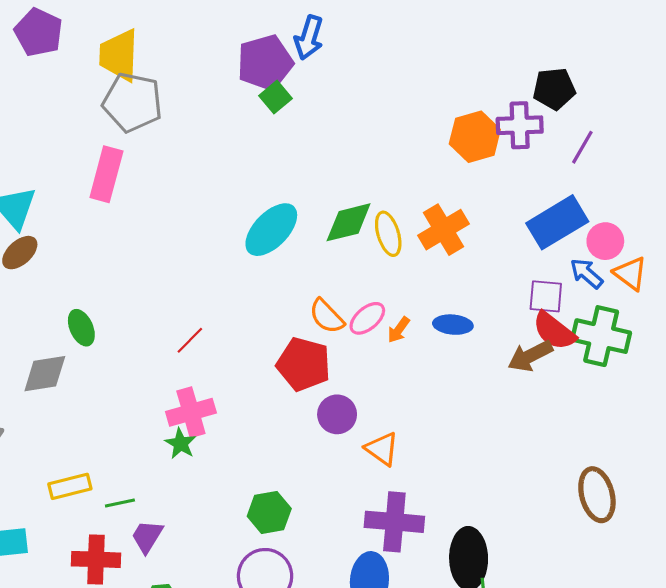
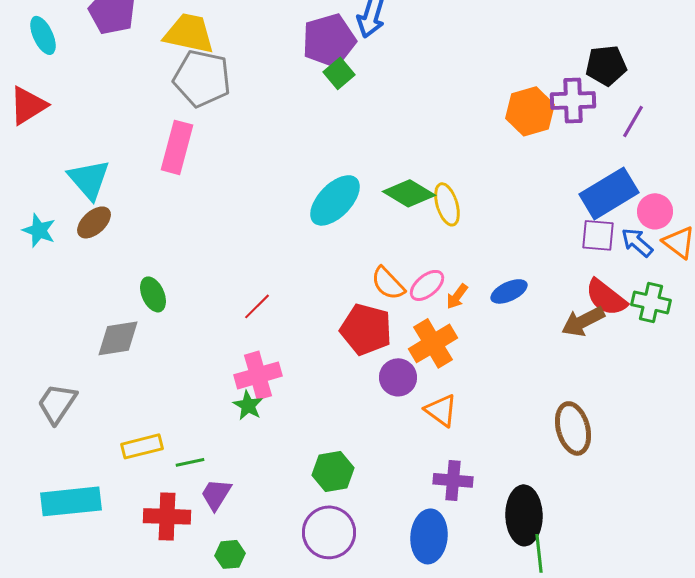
yellow trapezoid: (119, 55) -> (189, 33), turned 100
green diamond: (349, 222) -> (409, 193), turned 45
orange cross: (444, 230) -> (433, 343), moved
purple square: (546, 296) -> (598, 235), moved
blue ellipse: (453, 325) -> (509, 291), turned -30
green cross: (601, 336) -> (651, 302), size x0.7
brown ellipse: (597, 495) -> (573, 428), moved
purple cross: (394, 522) -> (453, 480), size x0.7

